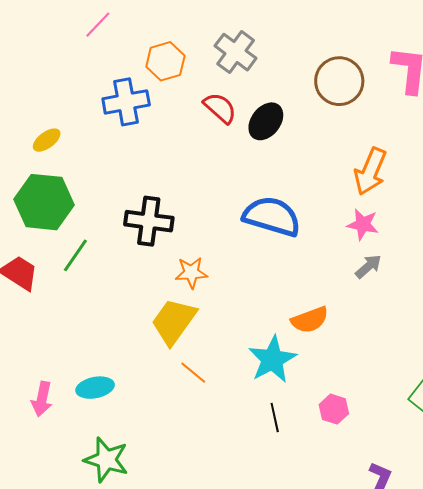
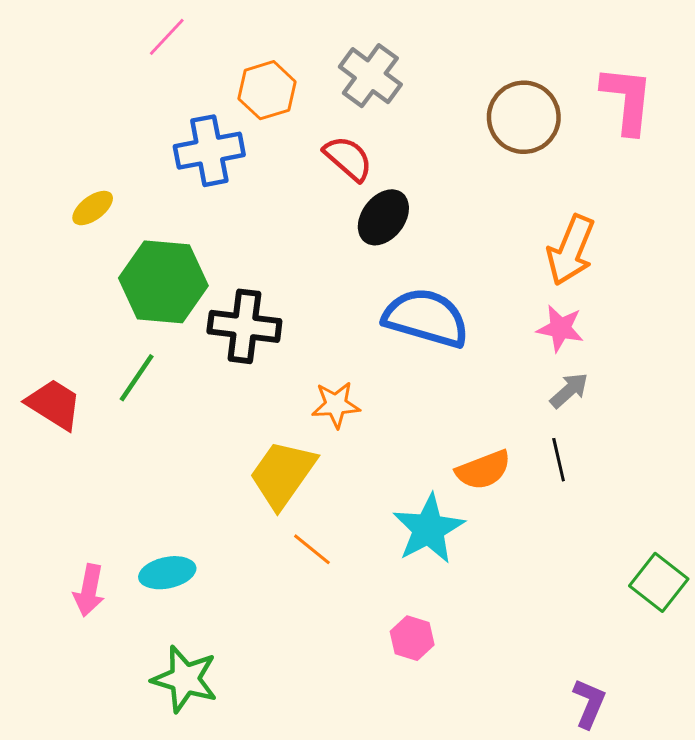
black ellipse: (266, 121) -> (383, 217), moved
green hexagon: (44, 202) -> (163, 282), moved
orange star: (191, 273) -> (336, 405), moved
pink hexagon: (334, 409) -> (412, 638), moved
black line: (275, 417) -> (559, 460), moved

